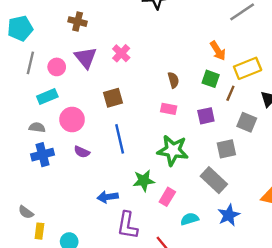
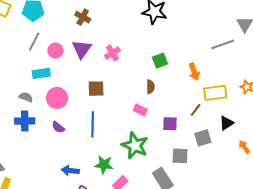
green square: (211, 79) -> (160, 61), moved, turned 35
gray square: (247, 122) -> (203, 138), turned 36

